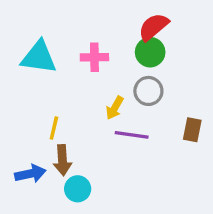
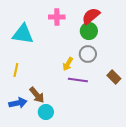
pink cross: (94, 57) -> (57, 17), moved
yellow line: (54, 128) -> (16, 70), moved
brown rectangle: (192, 130) -> (114, 77), turned -56
brown arrow: (62, 160) -> (37, 95), turned -36

